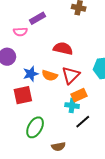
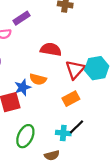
blue star: (31, 74) -> (23, 87), moved
red triangle: (71, 75) -> (75, 70), moved
cyan cross: (72, 106) -> (63, 133), moved

